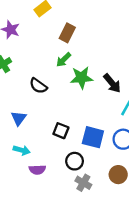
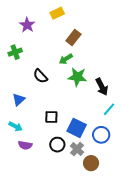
black square: (61, 131) -> (51, 117), turned -32
gray cross: (83, 183) -> (77, 149), moved

